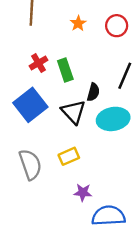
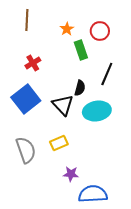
green rectangle: (65, 70) -> (81, 50), moved

